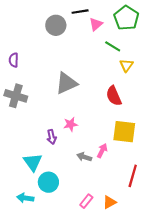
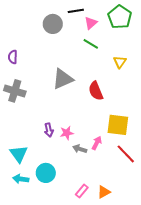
green line: (113, 46) -> (91, 44), moved
red semicircle: (114, 96) -> (96, 91), moved
pink star: (71, 124) -> (67, 133), moved
cyan triangle: (33, 162) -> (19, 154), moved
red line: (133, 176) -> (126, 154), moved, turned -60
cyan arrow: (25, 198) -> (21, 179), moved

